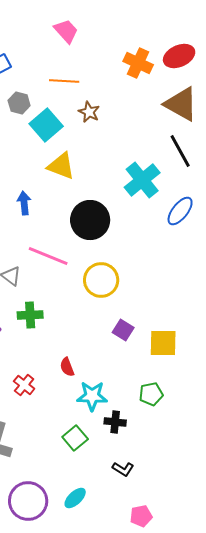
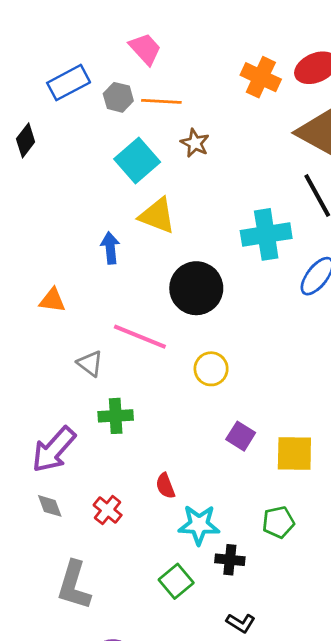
pink trapezoid: (66, 31) -> (145, 49), moved
gray hexagon: (19, 103) -> (118, 97), moved
cyan cross: (142, 180) -> (266, 234), turned 30
blue arrow: (24, 203) -> (110, 248), moved
yellow circle: (101, 280) -> (211, 369), size x0.7

